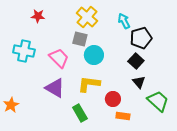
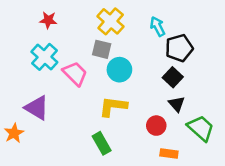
cyan cross: (24, 51) -> (44, 57), moved, turned 30
purple triangle: (55, 88) -> (37, 108), moved
red circle: (113, 99) -> (156, 126), moved
orange rectangle: (123, 116) -> (169, 154), moved

